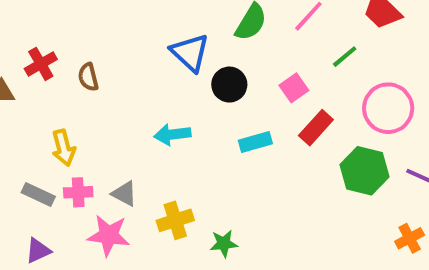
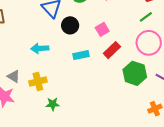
green line: (345, 57) -> (146, 17), moved
yellow cross: (175, 220) -> (38, 82), moved
green star: (224, 243) -> (53, 104), moved

